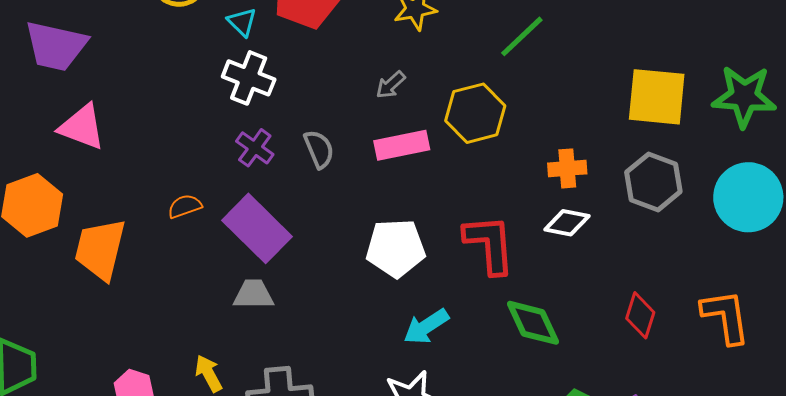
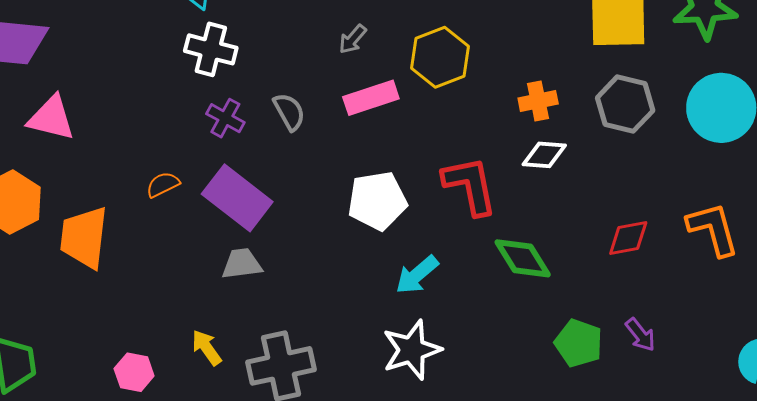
red diamond: (640, 315) -> (628, 238), turned 69

